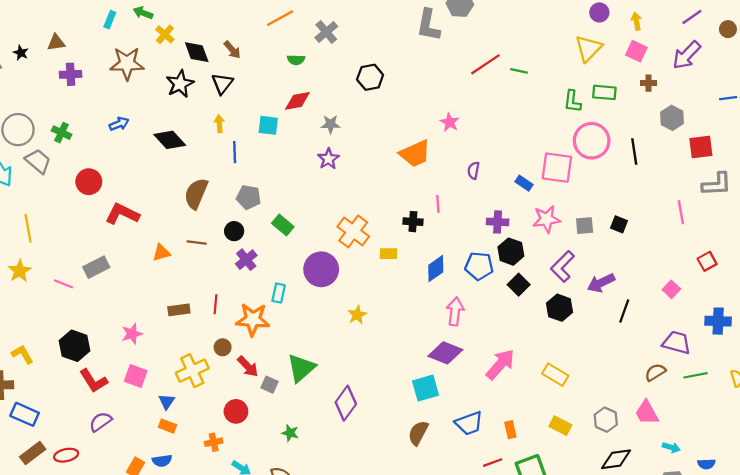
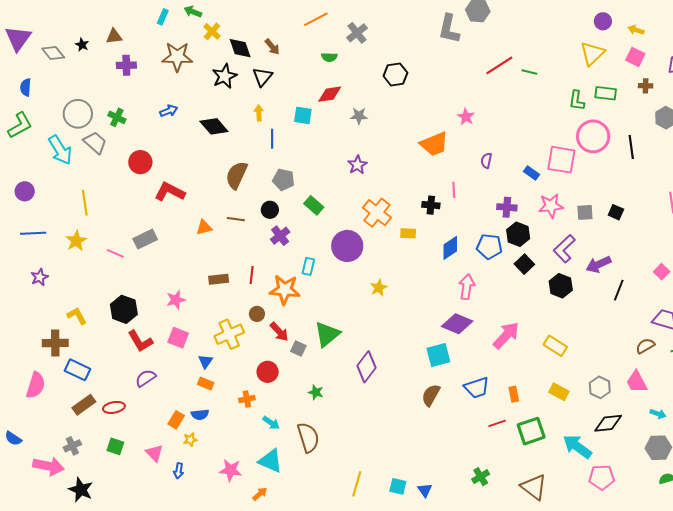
yellow arrow: (636, 21) -> (636, 30), turned -63
purple star: (328, 159) -> (357, 165), moved

